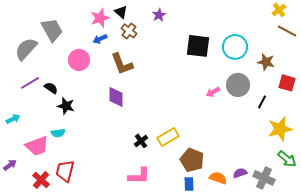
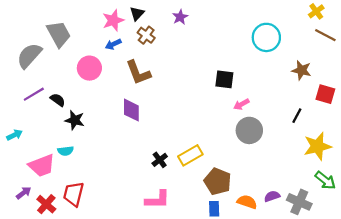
black triangle: (121, 12) -> (137, 14), turned 32
black square: (198, 46) -> (224, 79), moved, size x0.7
cyan circle: (235, 47) -> (266, 37), moved
gray circle: (238, 85) -> (249, 130), moved
purple arrow: (10, 165) -> (24, 193), moved

